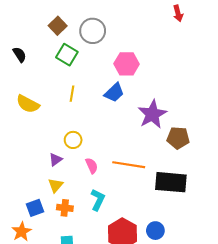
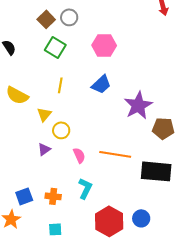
gray circle: (93, 31) -> (69, 17), moved, size x0.7
pink hexagon: (127, 64) -> (104, 45), moved
yellow triangle: (56, 185) -> (44, 114), moved

